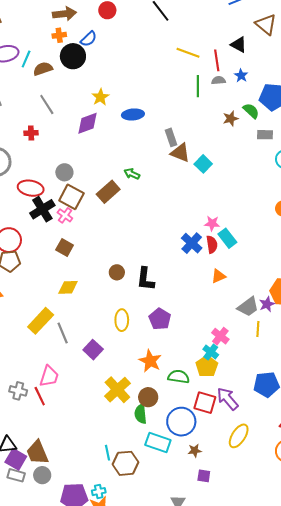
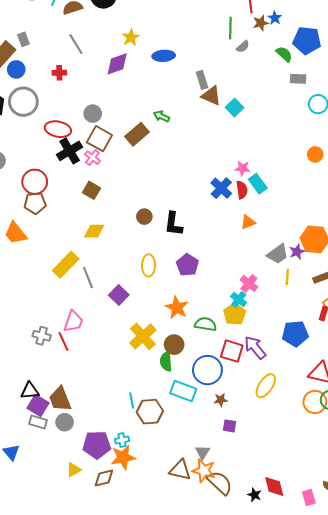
gray semicircle: (218, 80) -> (243, 47), moved, turned 144
brown star: (231, 119) -> (261, 23), moved

